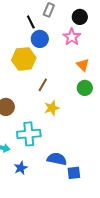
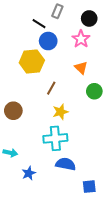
black line: (31, 22) -> (39, 24), turned -32
orange triangle: (83, 65) -> (81, 68), moved
cyan cross: (29, 134) -> (55, 138), moved
blue square: (74, 173) -> (89, 187), moved

